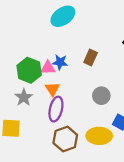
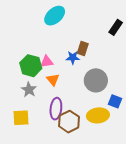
blue star: (60, 62) -> (73, 58), moved
gray circle: (101, 96) -> (96, 80), size x1.5
purple ellipse: (56, 109) -> (56, 109), moved

